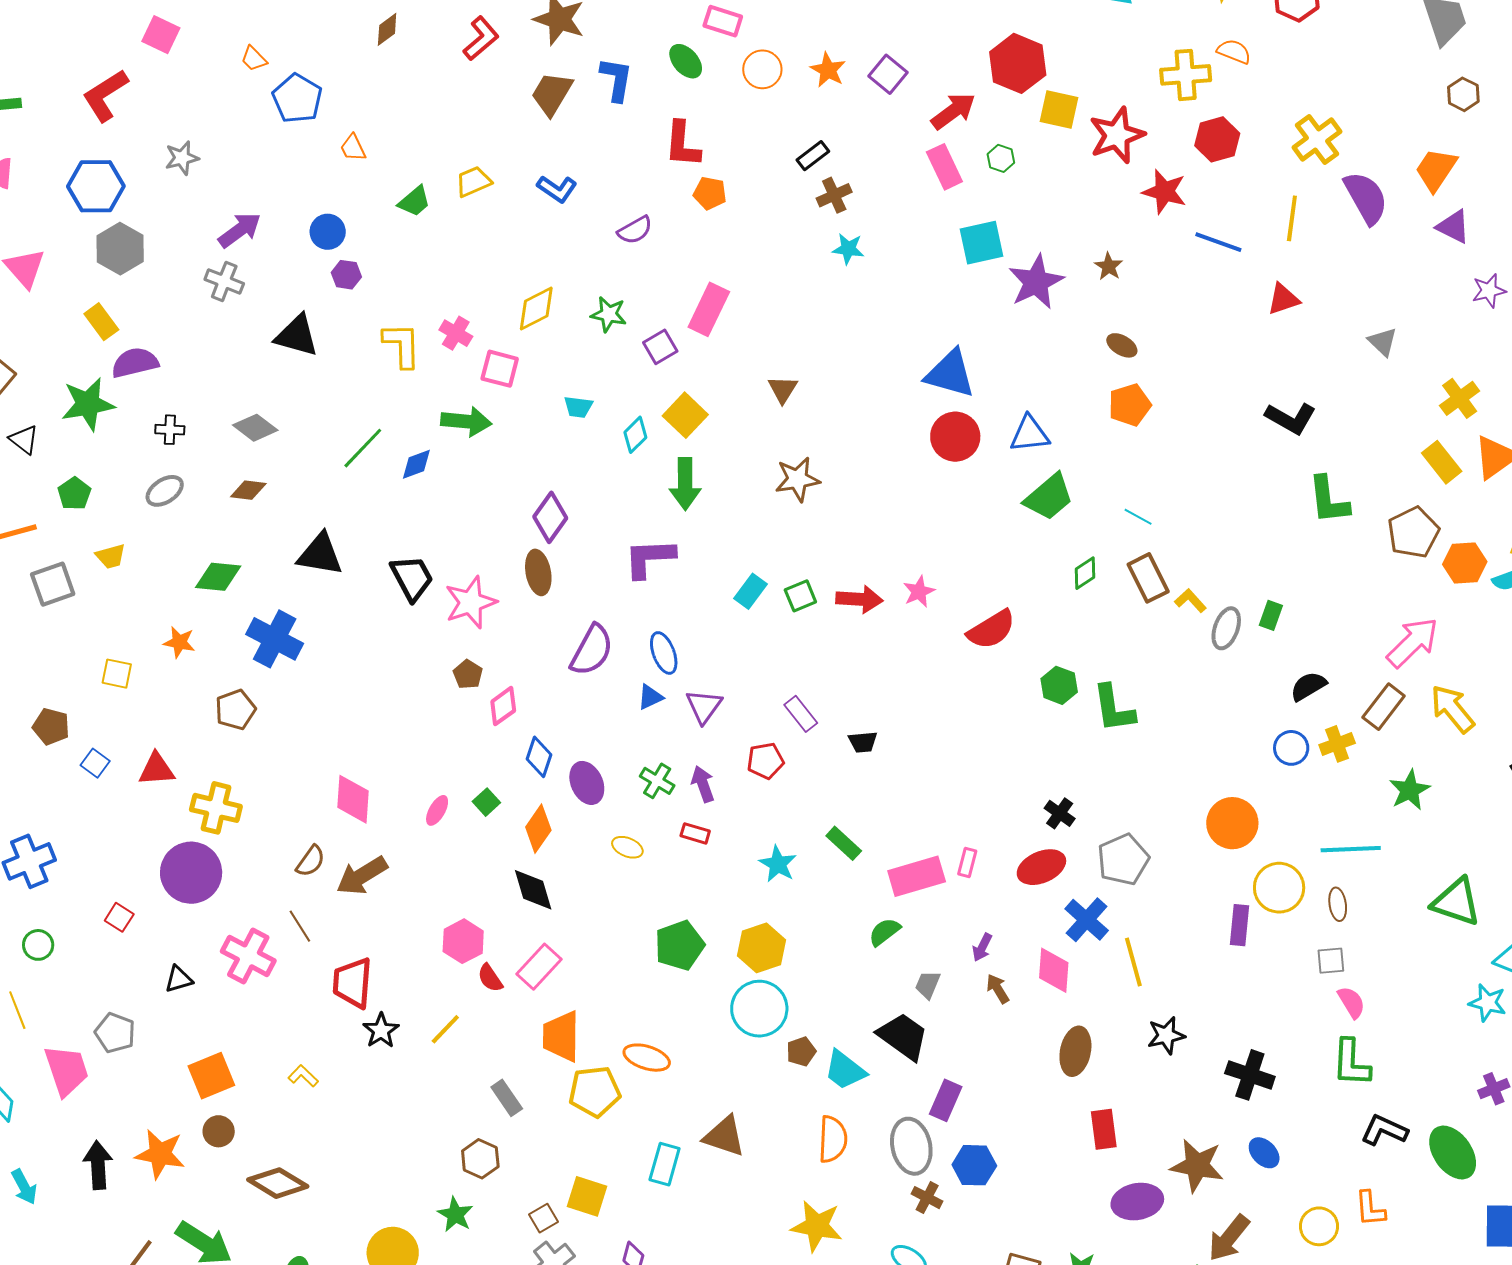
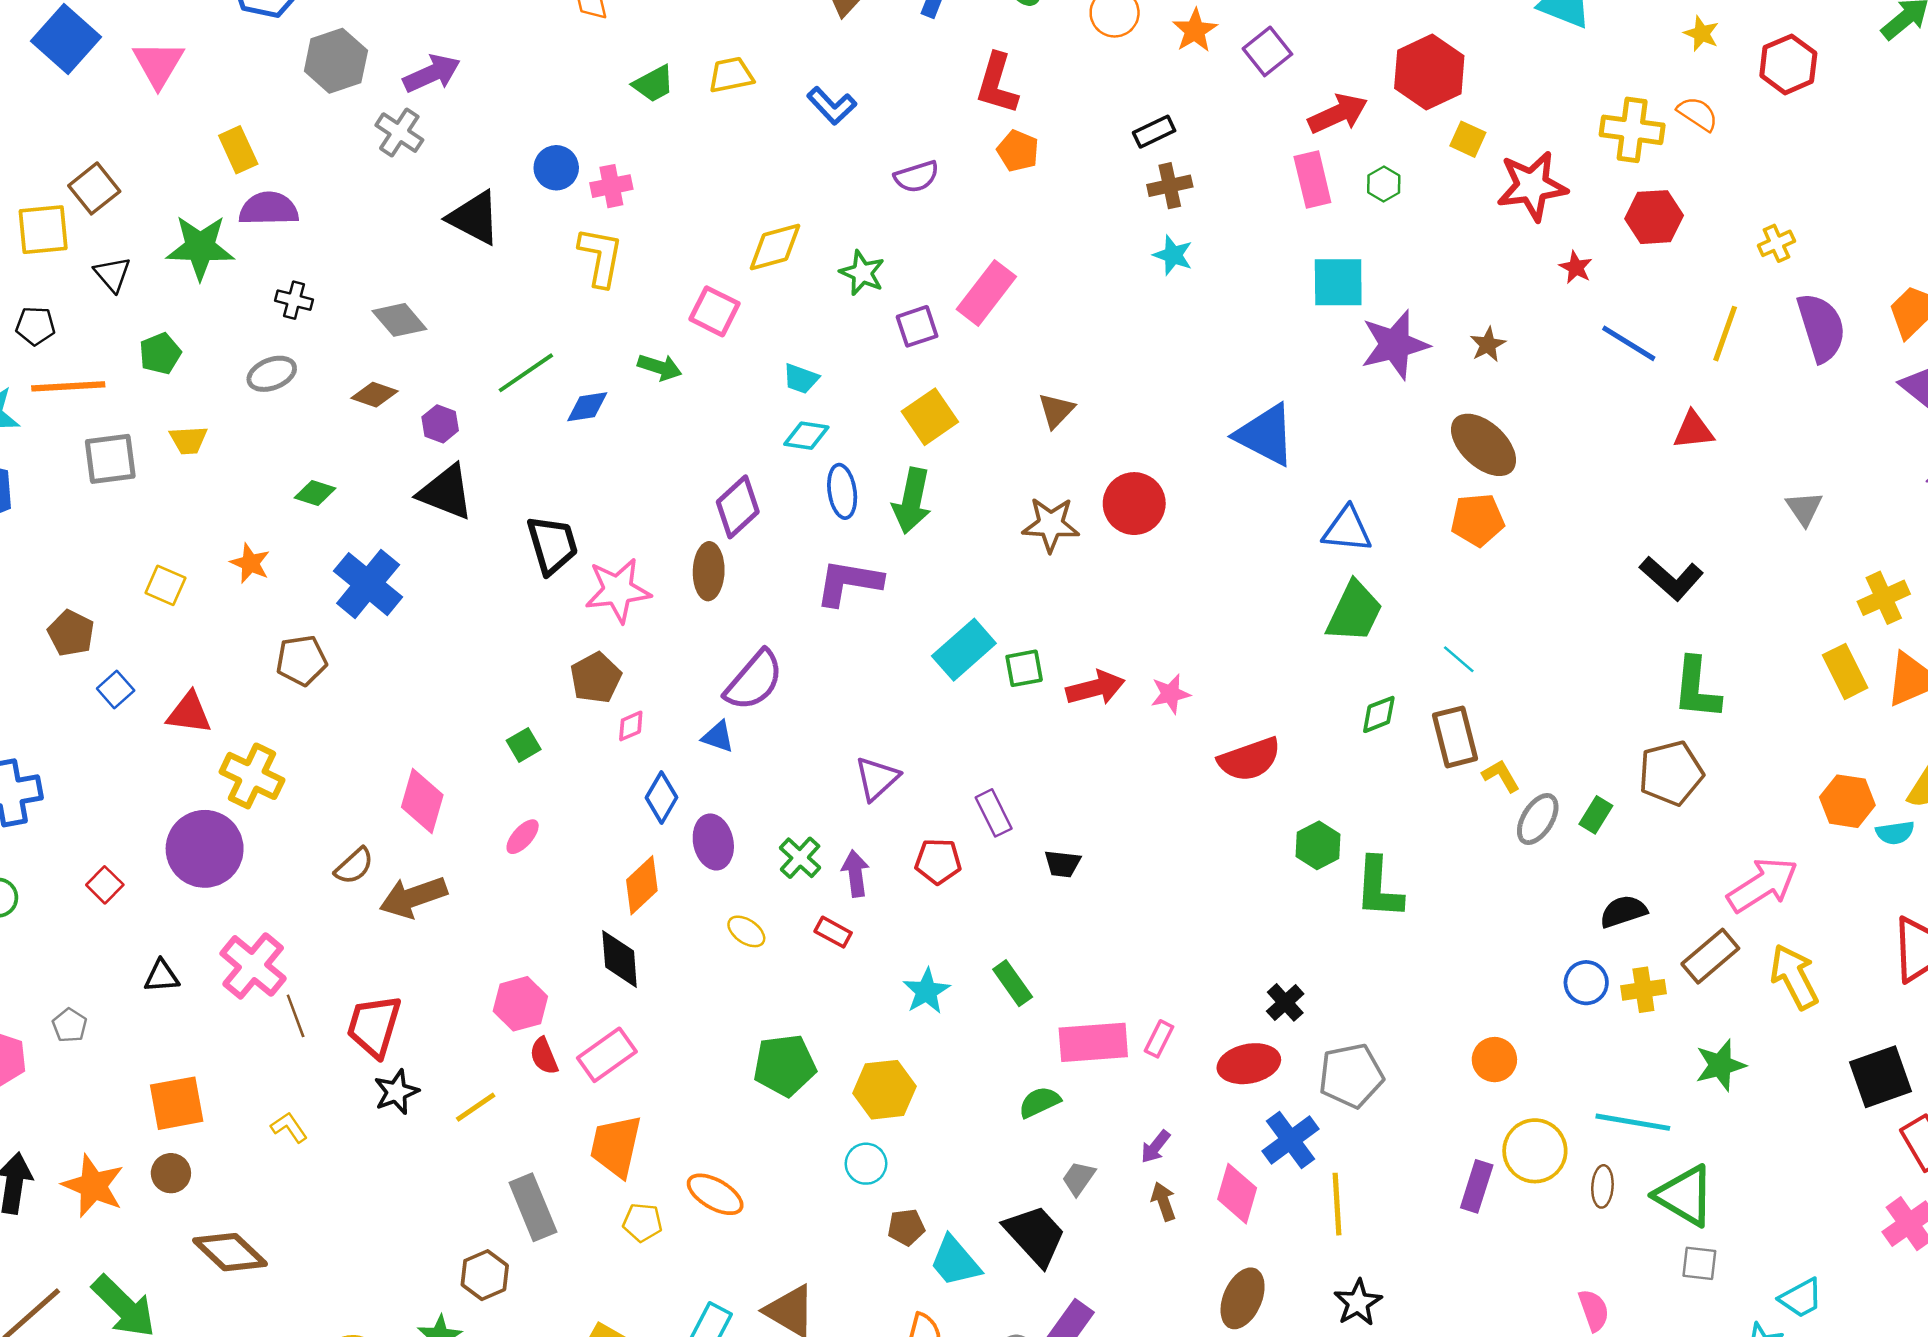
yellow square: (1059, 110) -> (1468, 139), size x0.7
yellow cross: (1317, 140) -> (1776, 243), size x0.6
red star: (1164, 192) -> (1576, 267), size x0.6
blue circle: (328, 232) -> (556, 168), moved
gray hexagon: (120, 249) -> (336, 61), moved
purple hexagon: (346, 275) -> (440, 424), moved
pink cross: (456, 333) -> (611, 186), moved, turned 36
brown ellipse: (1122, 345) -> (1484, 445), size x1.8
green arrow: (466, 421) -> (660, 367), size x0.7
cyan diamond: (635, 435) -> (806, 436), moved, turned 42
red circle: (955, 437) -> (1134, 504), moved
green trapezoid: (1049, 497) -> (1354, 612), turned -36
brown pentagon: (1413, 532) -> (1671, 773), moved
green diamond: (218, 577) -> (315, 493), size x0.7
cyan rectangle: (750, 591) -> (964, 650), size x1.4
red arrow: (859, 599) -> (1095, 688), turned -30
blue ellipse: (664, 653) -> (842, 491), moved
brown pentagon: (468, 674) -> (596, 678), size x1.4
blue triangle: (650, 697) -> (718, 737), moved, turned 32
pink diamond: (503, 706) -> (631, 726), size x0.7
green square: (486, 802) -> (524, 745), moved
orange circle: (1232, 823) -> (1494, 1060), size x0.7
green triangle: (1456, 902) -> (1685, 1196), moved
brown line: (300, 926) -> (296, 1016), moved
gray square: (1331, 961) -> (1699, 1263), moved
cyan circle: (759, 1009) -> (866, 1164), size x0.6
gray pentagon: (115, 1033) -> (70, 1025), size x0.7
black star: (1166, 1035) -> (1358, 1303), turned -30
yellow pentagon: (595, 1092) -> (642, 1222), size x0.6
gray rectangle: (507, 1098) -> (533, 1207), size x1.4

